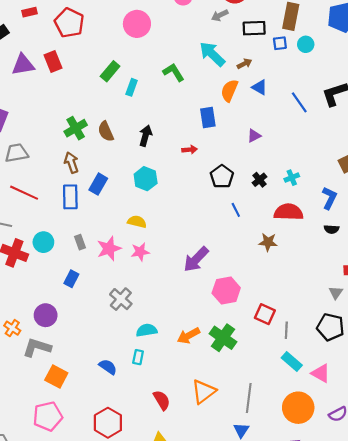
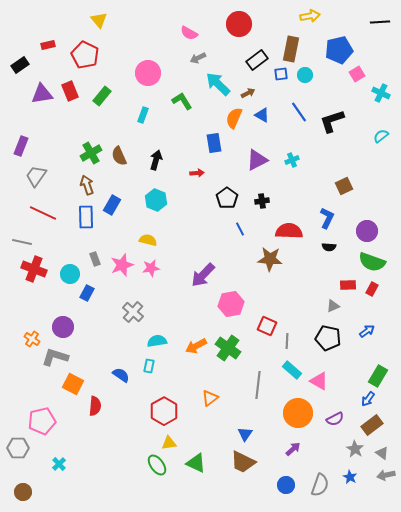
gray arrow: (220, 15) -> (198, 58), moved
pink circle: (137, 24) -> (148, 73), moved
black rectangle: (254, 28) -> (257, 60), turned -35
green rectangle: (110, 71) -> (102, 96), moved
blue line: (299, 102) -> (299, 112), moved
purple triangle: (254, 136) -> (257, 160), size x1.6
gray trapezoid: (17, 153) -> (36, 176), turned -45
cyan cross: (292, 178) -> (292, 160), moved
black cross: (259, 180) -> (262, 201), turned 32
cyan circle: (43, 242) -> (70, 274), moved
brown star: (268, 242) -> (270, 259), size x1.4
gray triangle: (336, 293) -> (333, 306), turned 32
orange triangle: (204, 392) -> (210, 398), size x0.7
gray line: (249, 398) -> (258, 385), moved
red semicircle: (162, 400) -> (95, 406), moved, turned 36
pink pentagon: (48, 416) -> (42, 421), moved
red hexagon: (108, 423) -> (164, 411), moved

